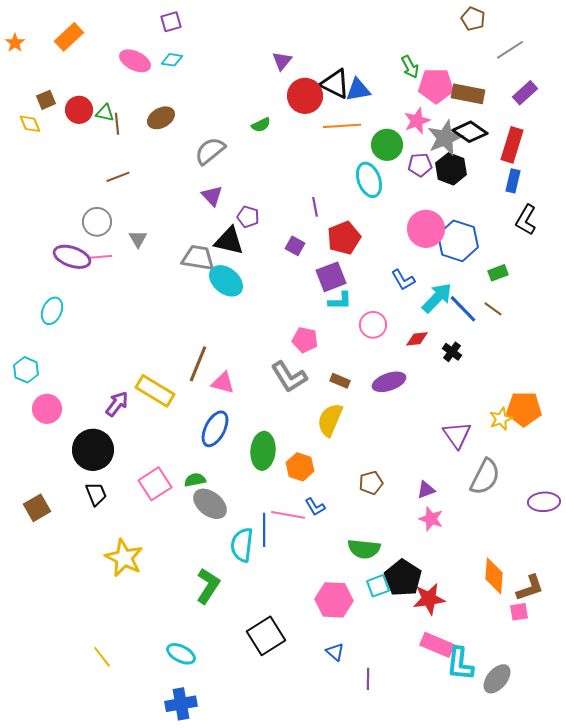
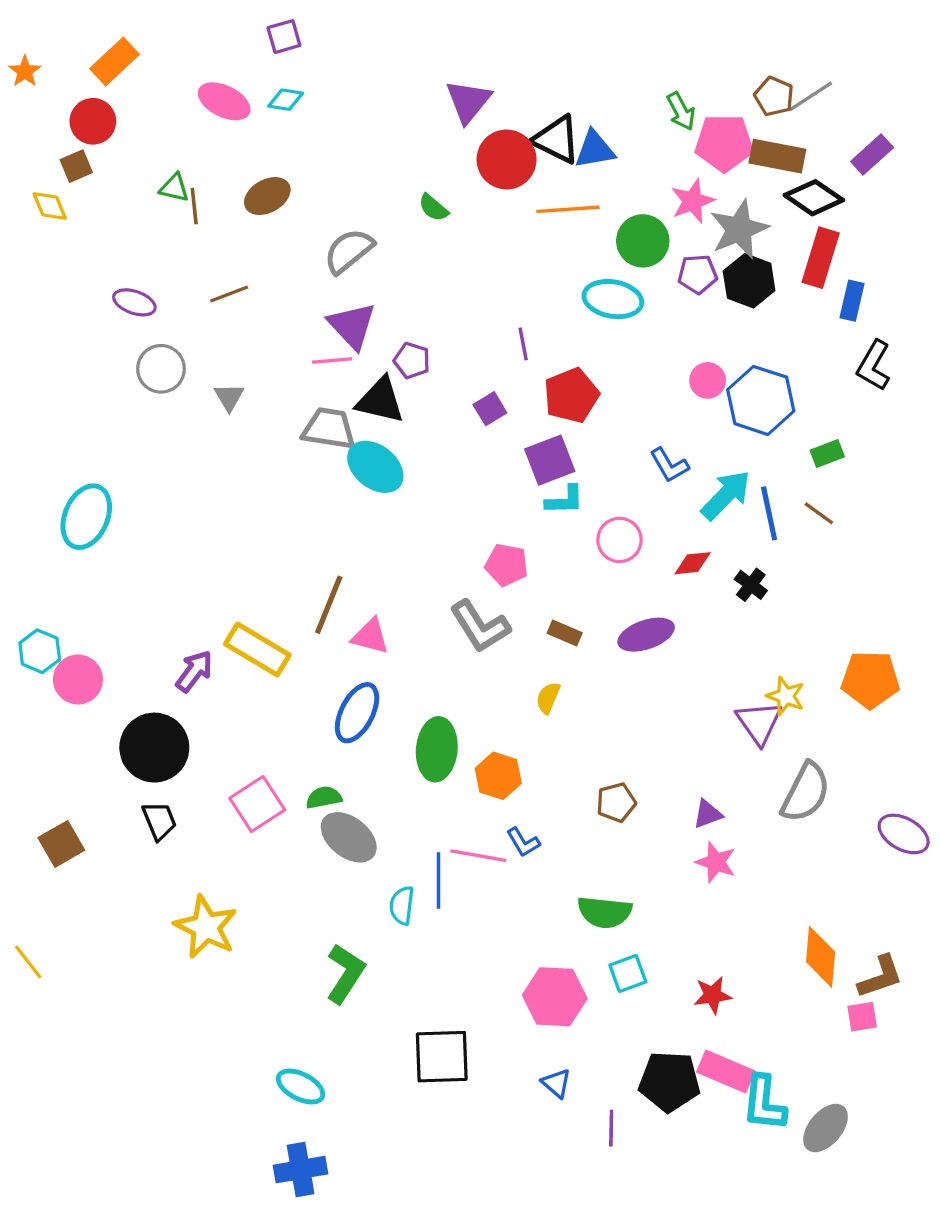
brown pentagon: (473, 19) -> (774, 96), moved
gray line: (510, 50) -> (811, 96), moved
purple triangle: (282, 61) -> (468, 101), size x1.4
red circle: (79, 110) -> (93, 121), moved
green semicircle: (261, 125) -> (433, 208), turned 66
black diamond: (470, 132) -> (814, 198), moved
red rectangle: (512, 145) -> (821, 258), moved
brown line: (118, 177) -> (229, 294), moved
cyan ellipse: (369, 180) -> (613, 299), turned -60
purple triangle: (212, 196) -> (352, 326), size x1.4
pink circle: (426, 229) -> (708, 380), size x0.6
purple square: (295, 246) -> (490, 409), turned 30
purple ellipse: (72, 257) -> (134, 302), moved, size x0.7
pink line: (100, 257) -> (332, 361), moved
blue line: (463, 309) -> (769, 513), turned 32
cyan ellipse: (52, 311) -> (86, 517), size x1.4
cyan hexagon: (26, 370) -> (40, 651), moved
yellow star: (501, 419) -> (786, 696), moved, turned -30
yellow semicircle: (330, 420) -> (548, 698), size x0.6
purple ellipse: (544, 502) -> (904, 834), turned 32
cyan semicircle: (242, 545) -> (402, 905), size x0.7
black pentagon: (403, 578) -> (669, 1082), moved, turned -30
red star: (429, 599) -> (713, 995), size x0.7
black square: (266, 636) -> (442, 1057), turned 30
yellow line: (102, 657) -> (28, 962), moved

